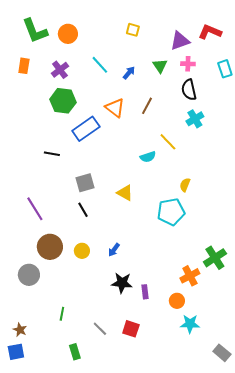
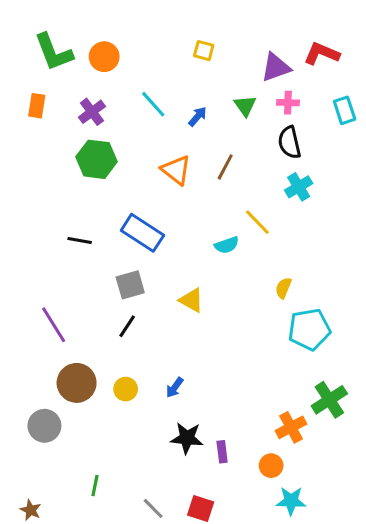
blue rectangle: (86, 129) -> (142, 233), moved, turned 68
black line: (83, 210) -> (127, 326), turned 63
cyan pentagon: (171, 212) -> (309, 329), moved

